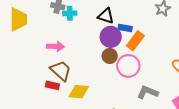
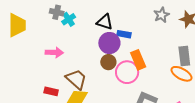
cyan cross: (70, 13) -> (69, 19), turned -32
orange rectangle: (135, 41) -> (138, 60), moved, turned -60
brown trapezoid: (61, 71) -> (76, 79), moved

